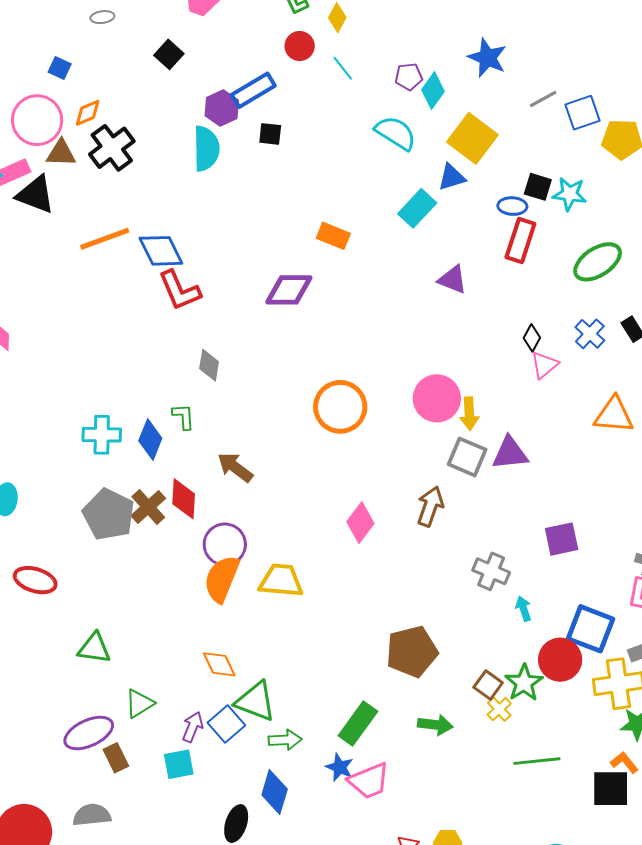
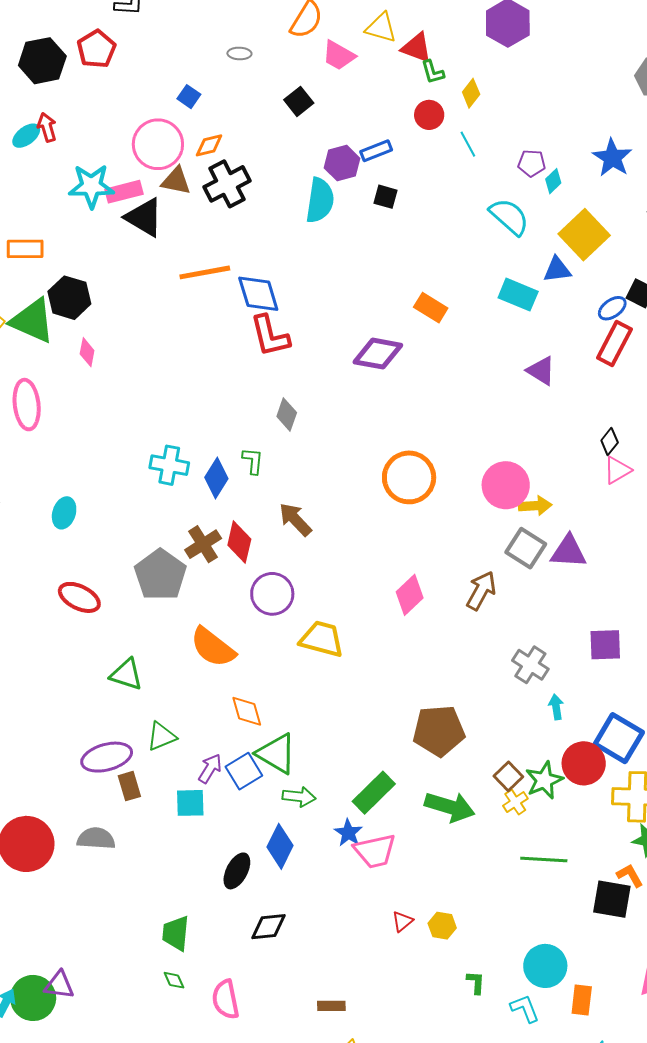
blue rectangle: (253, 90) -> (376, 151), size x0.7
cyan diamond: (433, 91) -> (553, 181), size x0.7
blue ellipse: (512, 206) -> (612, 308), turned -48
cyan rectangle: (417, 208) -> (518, 295), turned 60
yellow arrow: (469, 414) -> (535, 506), turned -100
gray pentagon: (109, 514) -> (160, 575), moved
orange semicircle: (222, 579) -> (213, 647), moved, turned -84
green arrow: (435, 725) -> (450, 807), size x1.4

